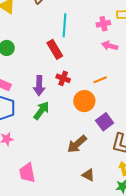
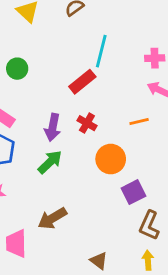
red rectangle: (55, 49) -> (82, 82), turned 72
orange line: (100, 80) -> (139, 121), moved
brown arrow: (77, 144) -> (52, 218), moved

